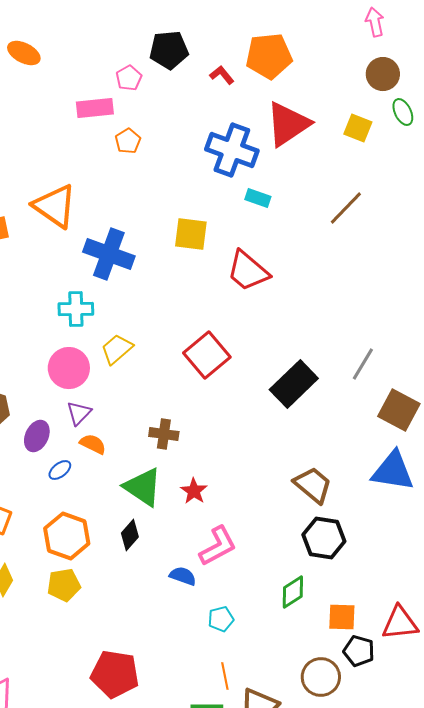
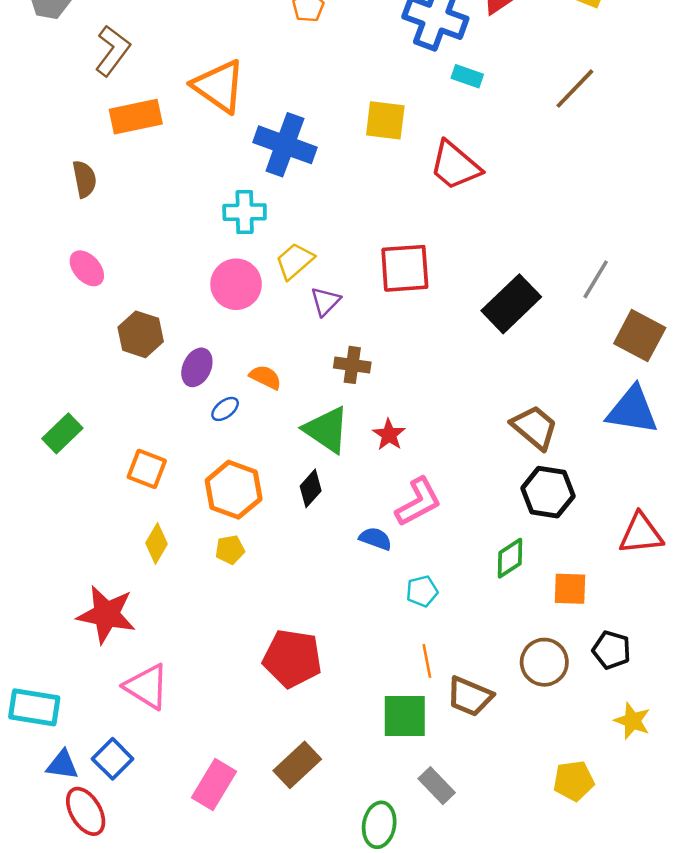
red square: (207, 355) -> (405, 268), turned 36
purple triangle: (79, 413) -> (325, 301), moved
yellow pentagon: (64, 585) -> (230, 550), size x0.7
red triangle: (400, 623) -> (641, 534), moved
black pentagon: (359, 651) -> (612, 650), moved

